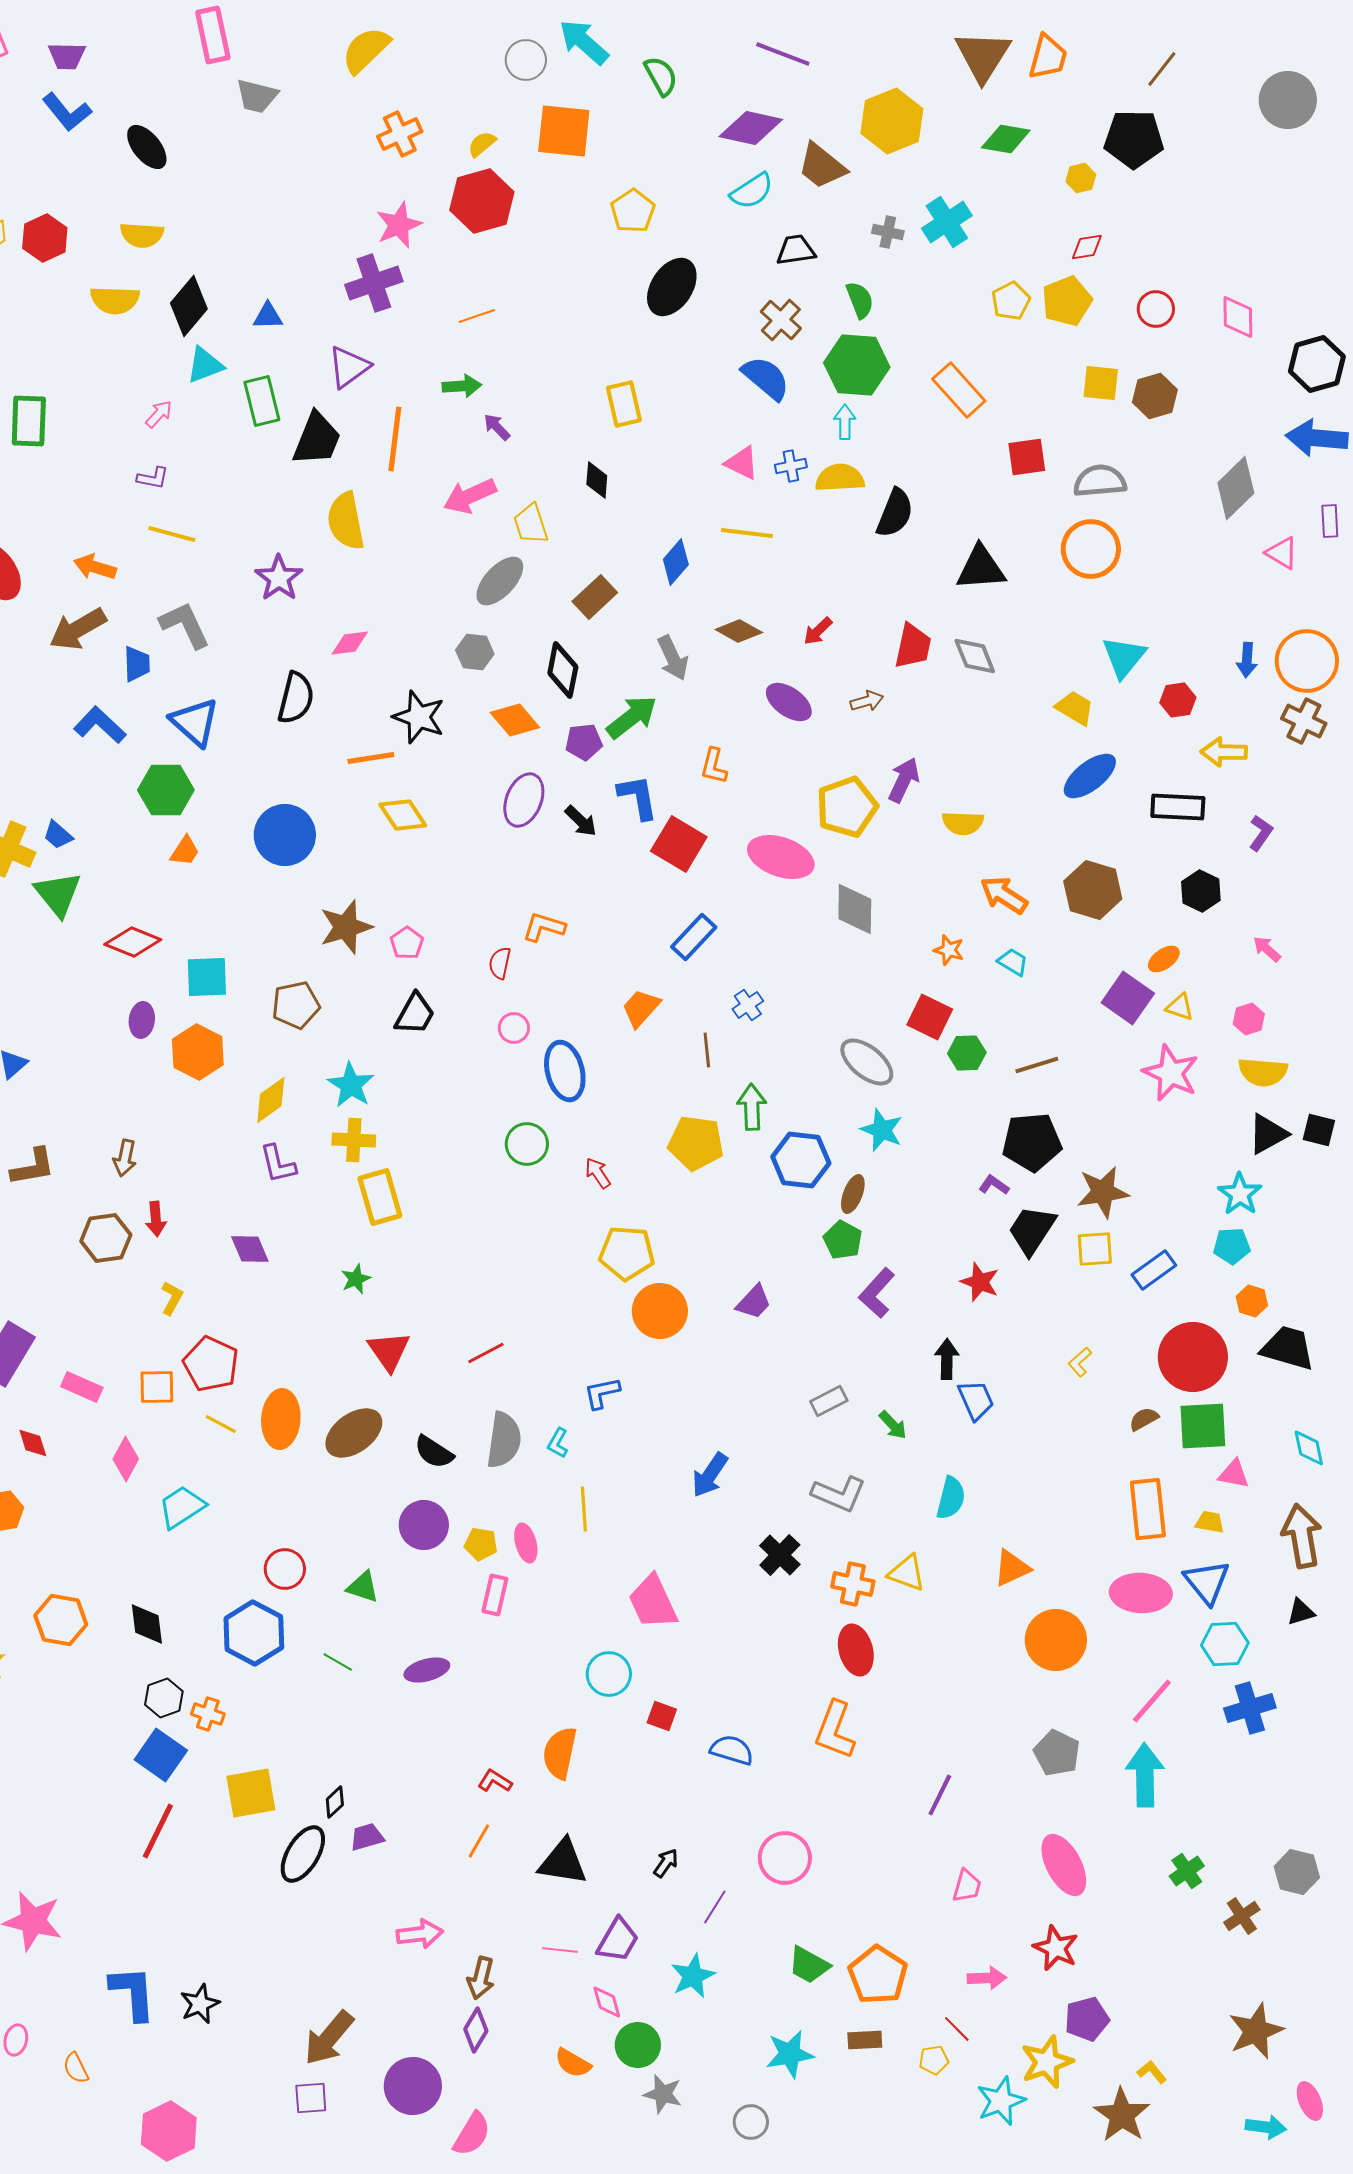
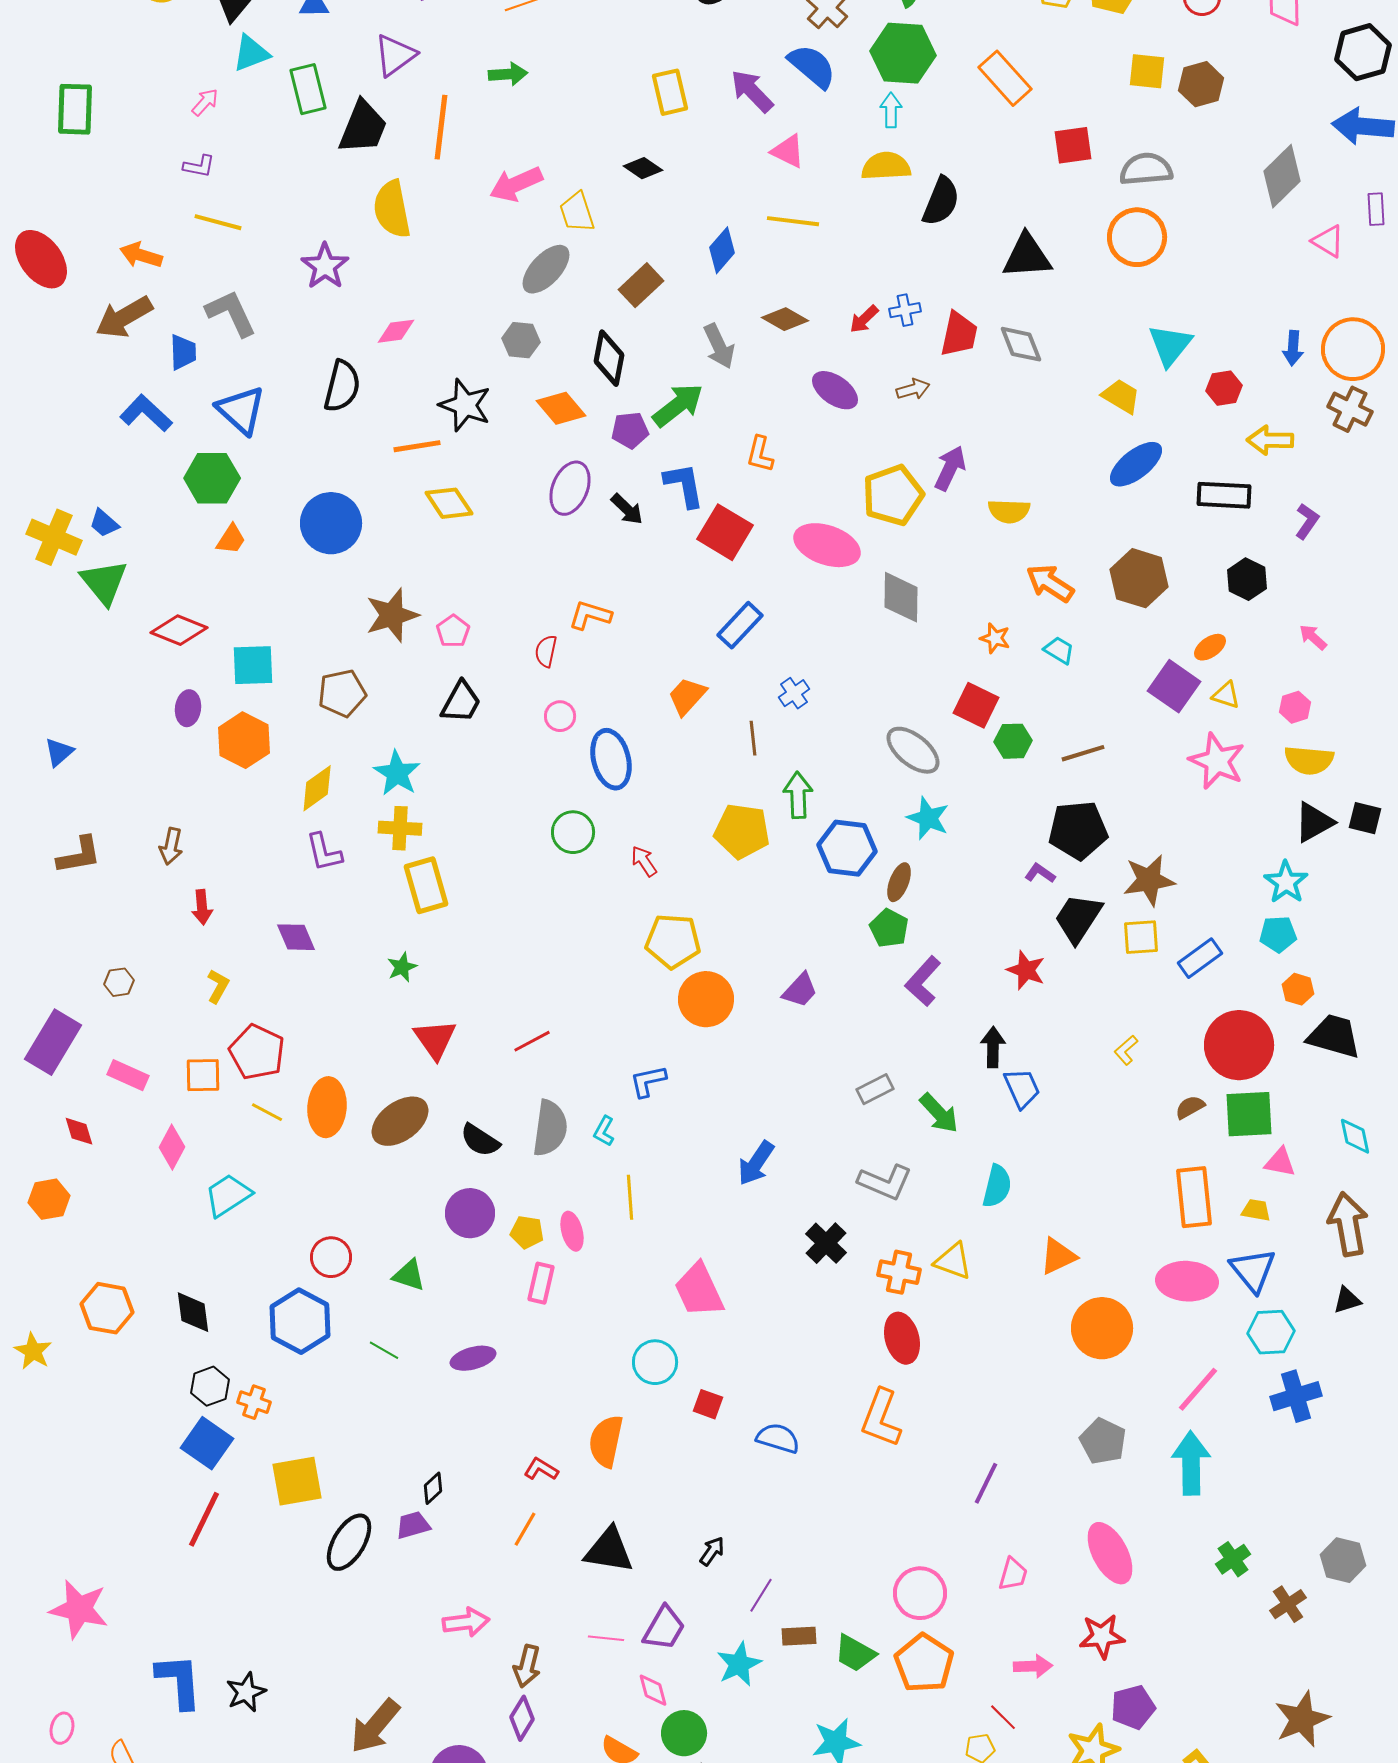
purple arrow: (497, 427) -> (752, 91), moved, size x1.6
blue cross: (791, 466) -> (905, 310), moved
black diamond: (597, 480) -> (643, 168), turned -60
brown hexagon: (106, 1238) -> (119, 982), moved, size x0.6
green arrow: (893, 1425) -> (939, 1113), size x1.4
black diamond: (335, 1802) -> (433, 1488), moved
pink circle: (785, 1858) -> (920, 1593), moved
red star: (1056, 1948) -> (1102, 1636), turned -30
brown rectangle: (865, 2040) -> (799, 1636), moved

